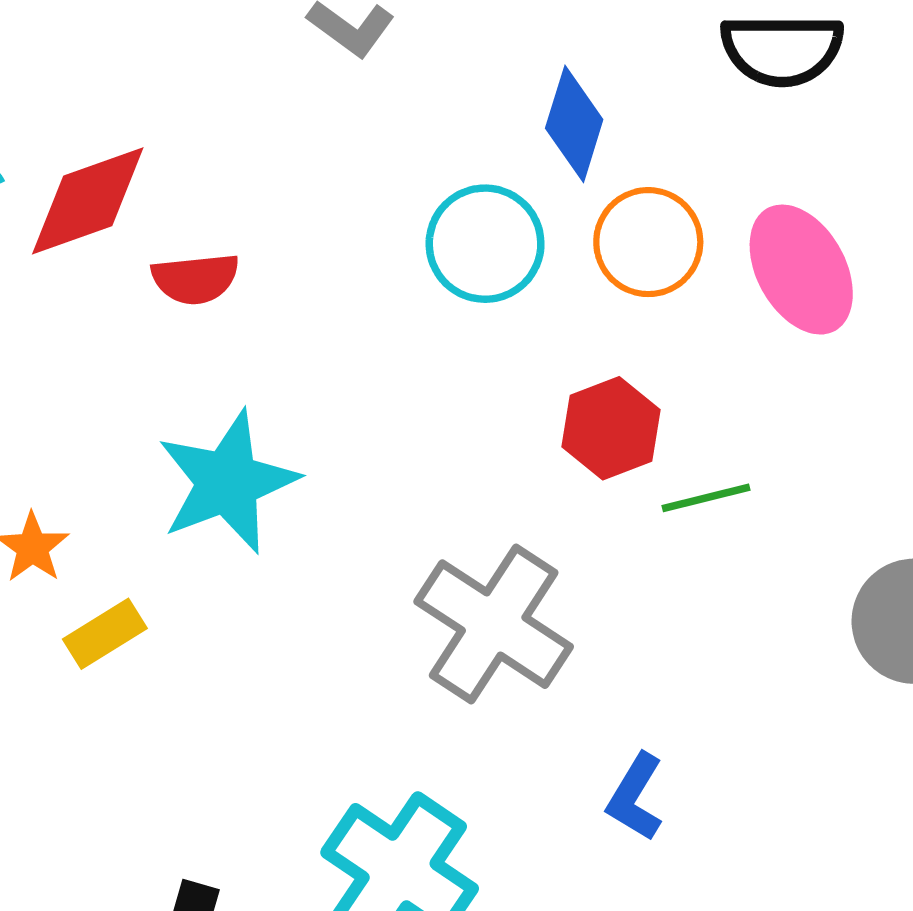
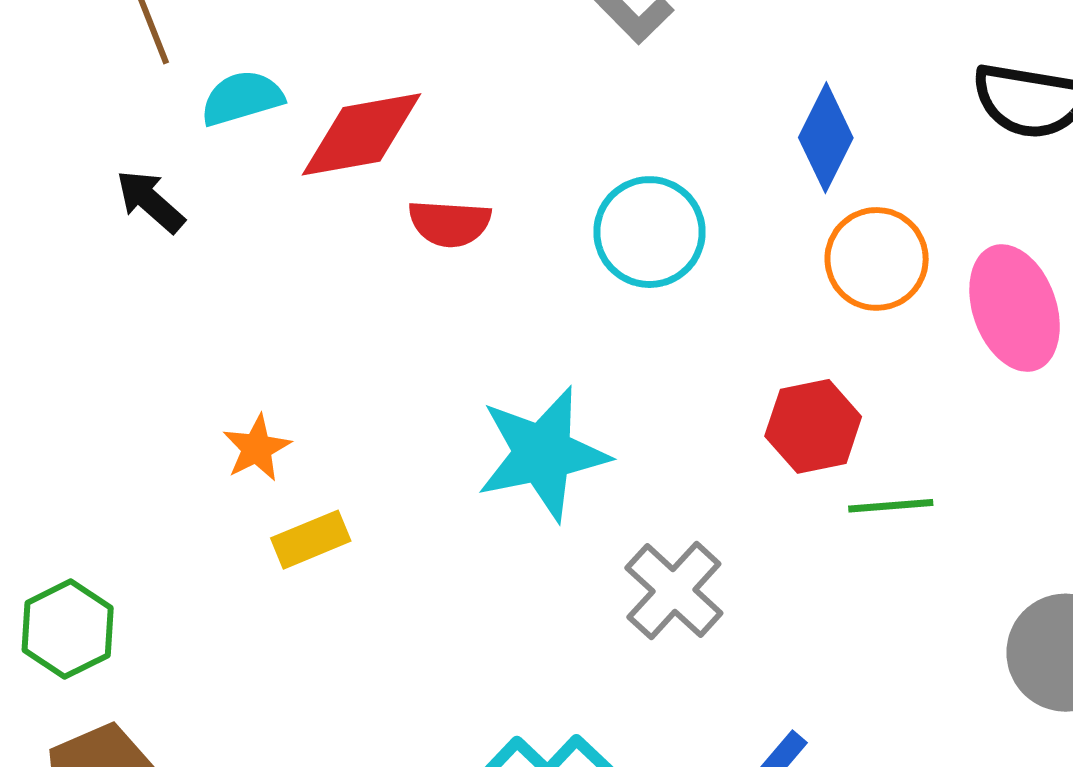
cyan circle: (485, 244) -> (649, 232), moved
cyan star: (228, 482) -> (543, 454), moved
gray cross: (494, 624) -> (674, 590), size x0.7

